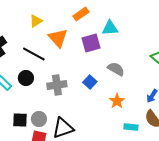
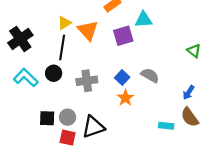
yellow triangle: (36, 21) -> (64, 23), moved
black line: (34, 54) -> (62, 48), turned 70
gray semicircle: (116, 69) -> (150, 75), moved
orange star: (117, 101) -> (125, 98), moved

